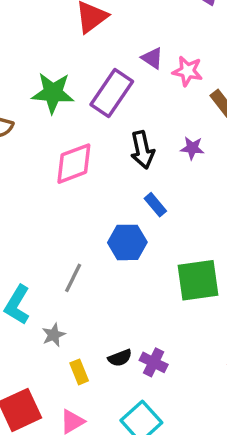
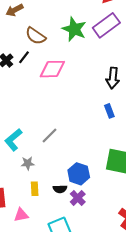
purple rectangle: (112, 93) -> (106, 25), moved
pink diamond: (74, 164) -> (52, 69), moved
blue hexagon: (127, 242) -> (79, 174), moved

